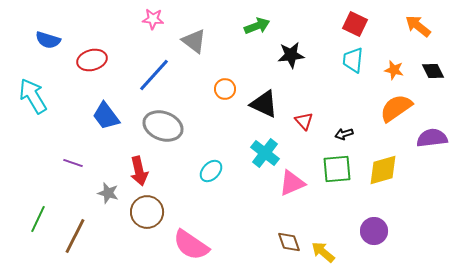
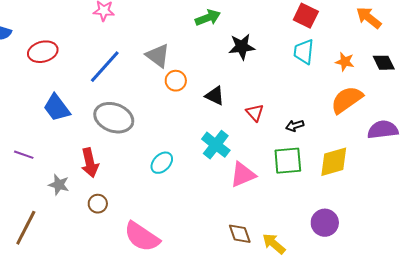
gray triangle: (194, 41) -> (158, 56), moved
black triangle: (264, 104) -> (215, 96), size x0.7
brown circle: (147, 212) -> (98, 204), size x0.6

